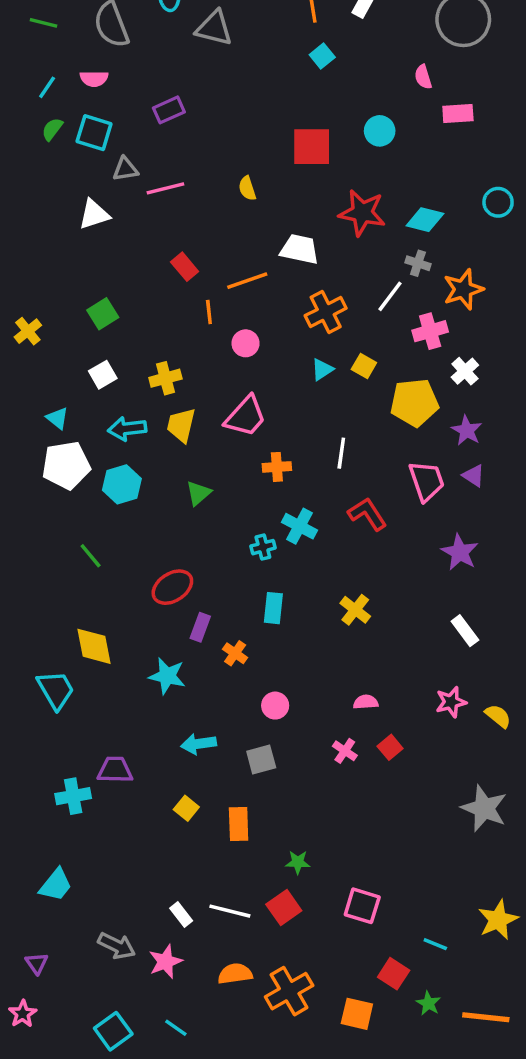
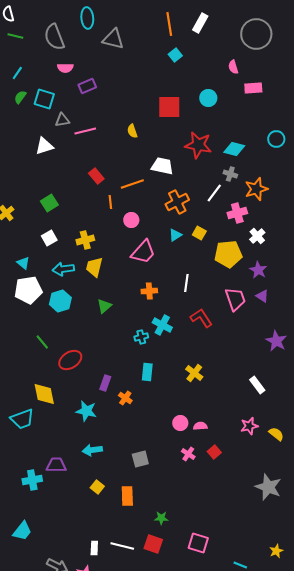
pink semicircle: (94, 79) -> (65, 68), moved
pink trapezoid: (246, 416) -> (143, 252), moved
purple star: (460, 552) -> (276, 341), moved
red ellipse: (172, 587) -> (70, 360), moved
cyan trapezoid: (56, 690) -> (22, 419), turned 100
pink circle: (275, 706) -> (180, 423), moved
cyan arrow: (199, 744) -> (92, 450), moved
red square: (284, 908) -> (153, 544), turned -36
white rectangle: (181, 915) -> (94, 548), turned 40
yellow star: (498, 920) -> (276, 551), size x0.6

